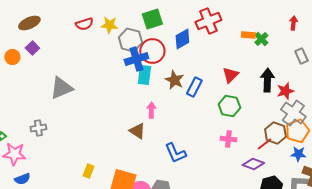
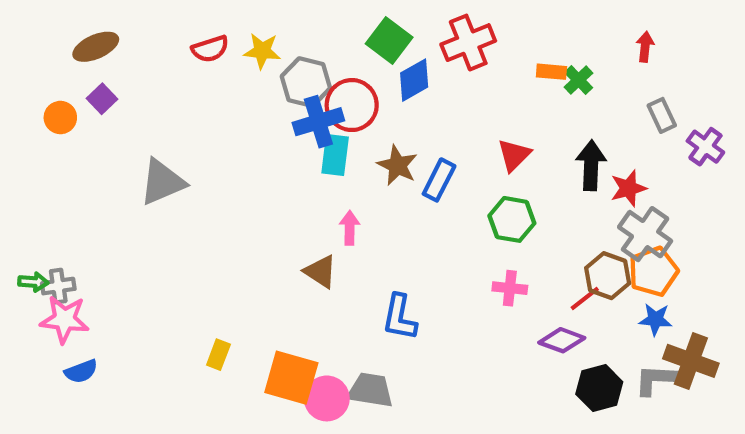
green square: (152, 19) -> (389, 41), moved, turned -35
gray cross: (38, 128) -> (58, 286), moved
blue L-shape: (175, 153) -> (400, 317), turned 35

